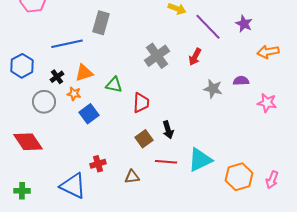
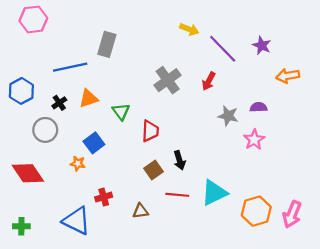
green triangle: (114, 85) -> (121, 111), turned 42
orange star: (74, 94) -> (78, 163), moved
pink star: (267, 103) -> (254, 140), moved, turned 30
pink arrow: (272, 180) -> (292, 214), size x1.4

